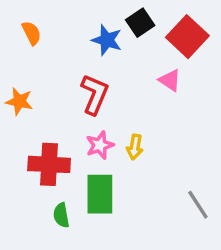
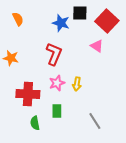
black square: (140, 23) -> (80, 13), turned 35
green rectangle: (100, 194) -> (57, 111), size x0.6
gray line: (198, 205) -> (95, 121), moved

